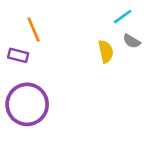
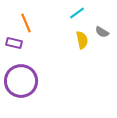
cyan line: (123, 17) -> (77, 13), moved

